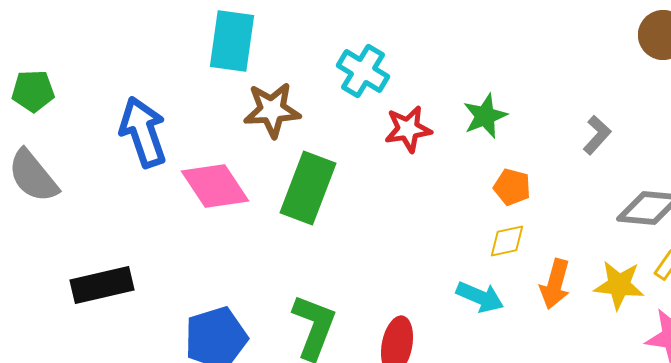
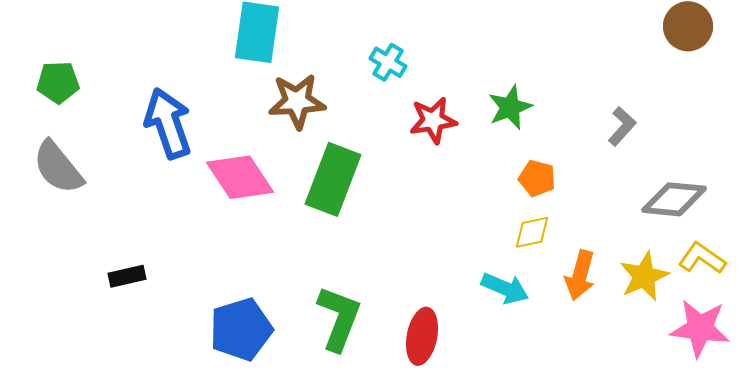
cyan cross: (363, 71) -> (388, 62), size x0.7
black rectangle: (102, 285) -> (127, 276), size x0.6
yellow star: (619, 285) -> (644, 276), turned -30

